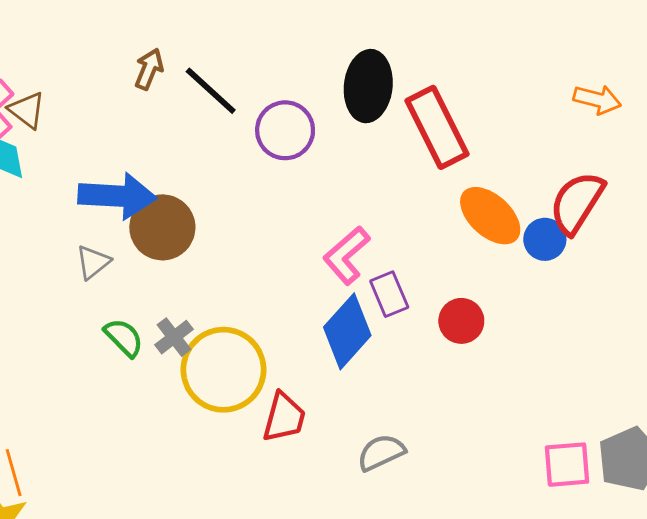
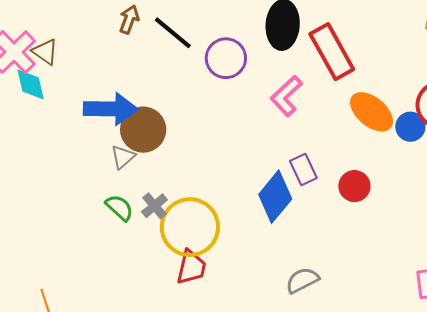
pink L-shape: (346, 255) -> (286, 96), moved
gray triangle: (93, 262) -> (123, 157), moved
red trapezoid: (284, 417) -> (191, 267), moved

